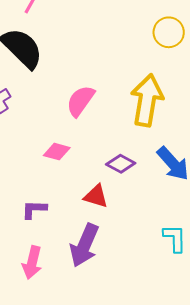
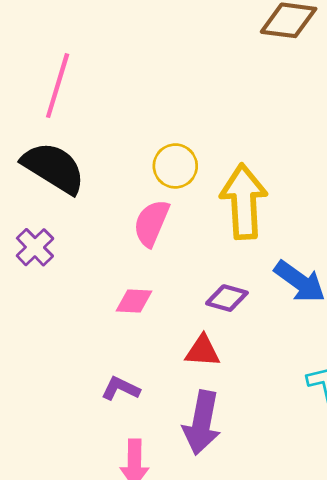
yellow circle: (169, 32) -> (175, 166), moved
purple L-shape: (34, 209) -> (121, 389), turned 36

